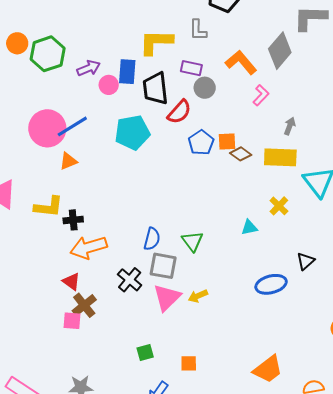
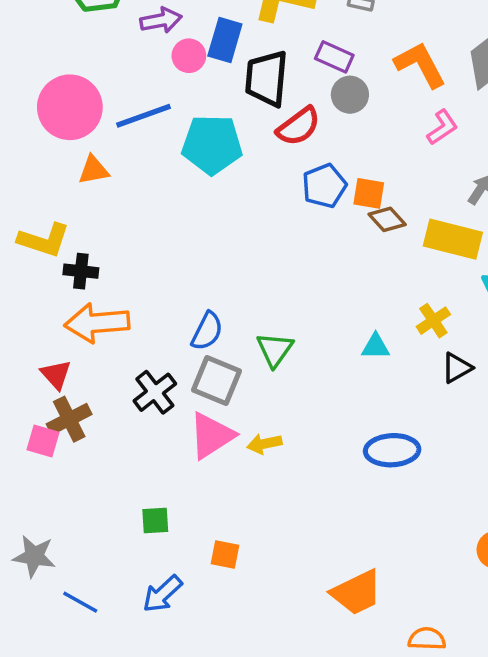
blue line: (72, 126) -> (144, 116), moved
black triangle: (306, 261) -> (457, 368), moved

